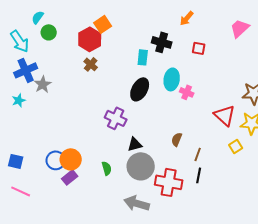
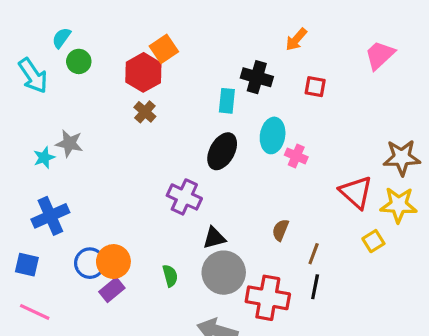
blue cross: (26, 70) -> (50, 216), moved
gray star: (43, 84) -> (69, 143), turned -30
cyan star: (19, 100) -> (44, 158), moved

